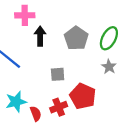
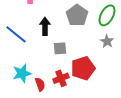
black arrow: (40, 36) -> (45, 26), moved
red pentagon: (83, 96) -> (83, 68), turned 30

